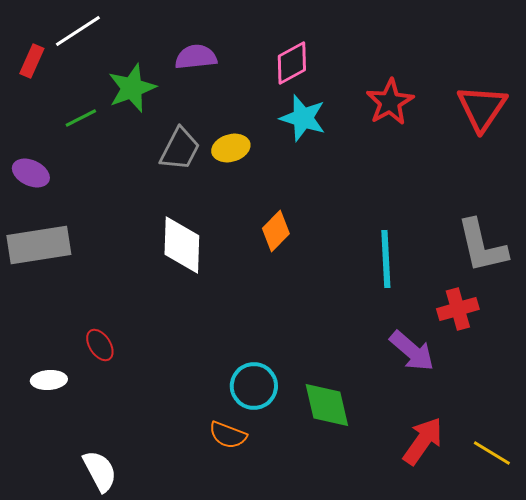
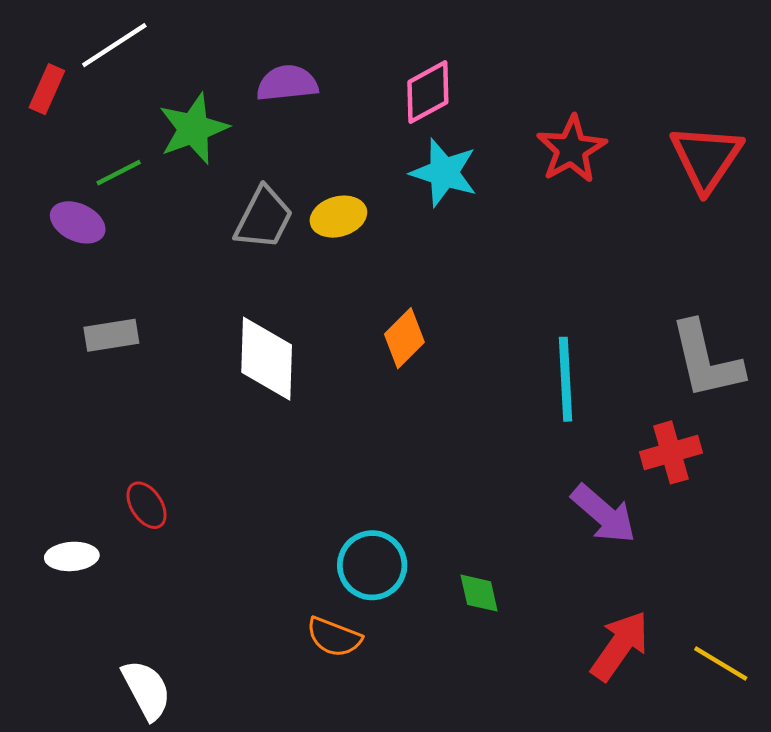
purple ellipse: (31, 173) -> (78, 222), moved
gray rectangle: (39, 245) -> (111, 335), moved, size x0.6
green diamond: (327, 405) -> (479, 593), size x0.6

